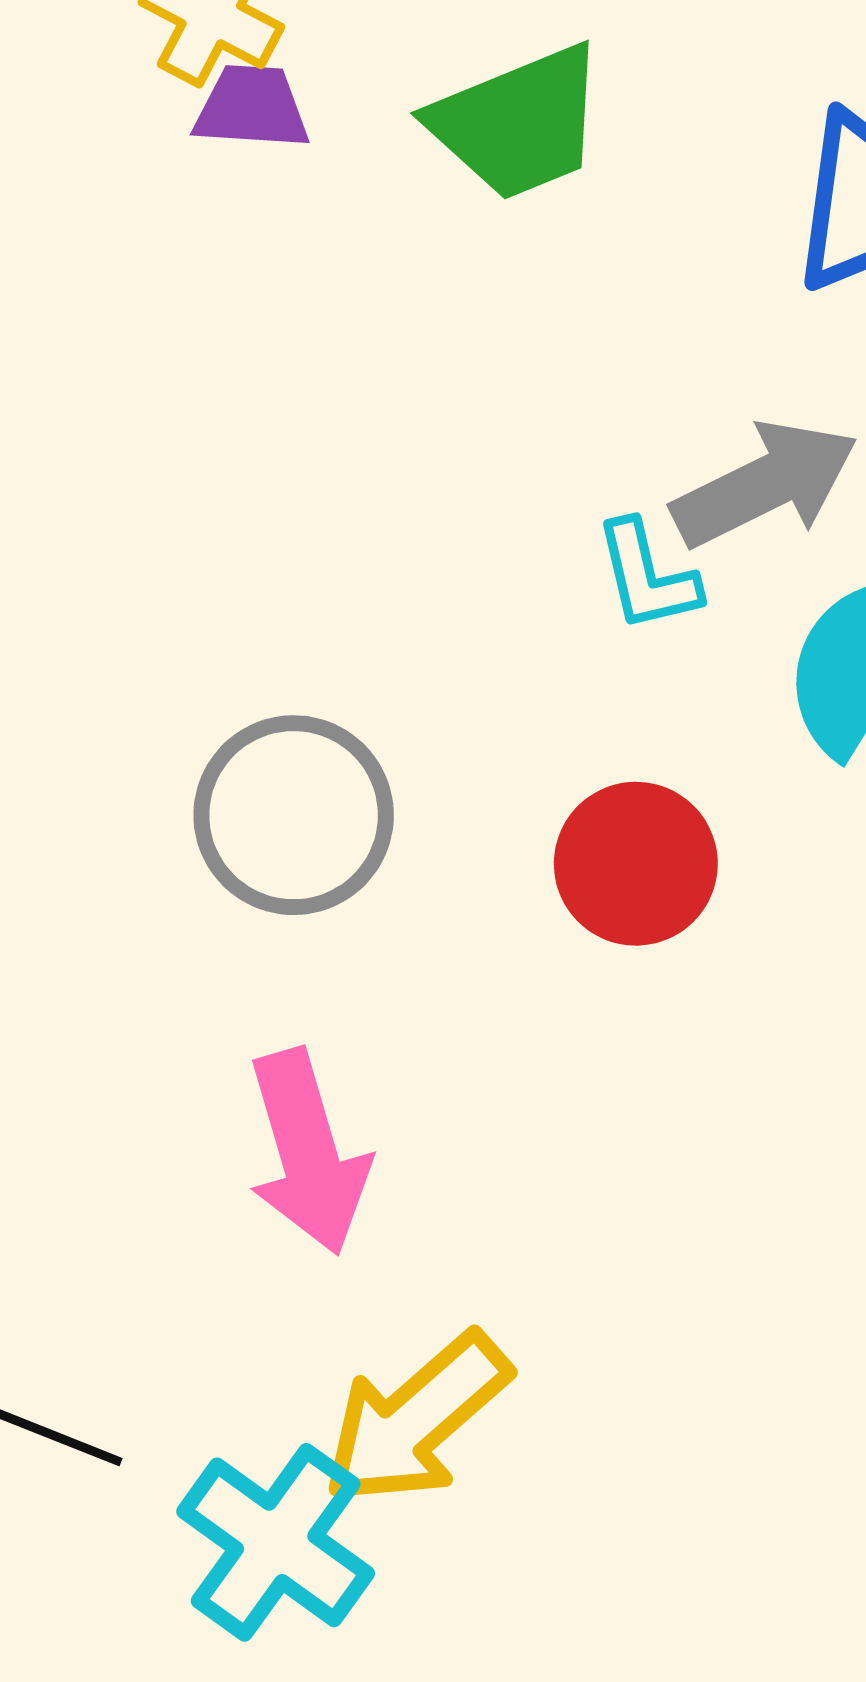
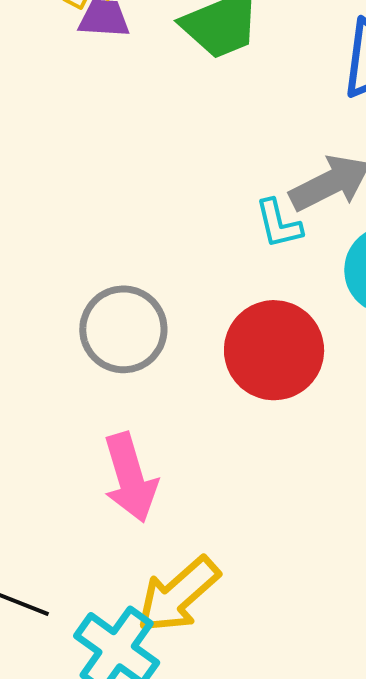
red circle: (636, 864) -> (274, 350), size x1.4

